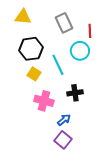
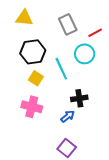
red line: (90, 31) -> (95, 33), turned 64
pink cross: (44, 101) -> (32, 107), moved
blue arrow: (64, 120) -> (68, 116), moved

